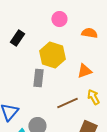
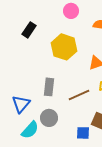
gray rectangle: (38, 78) -> (49, 87), moved

